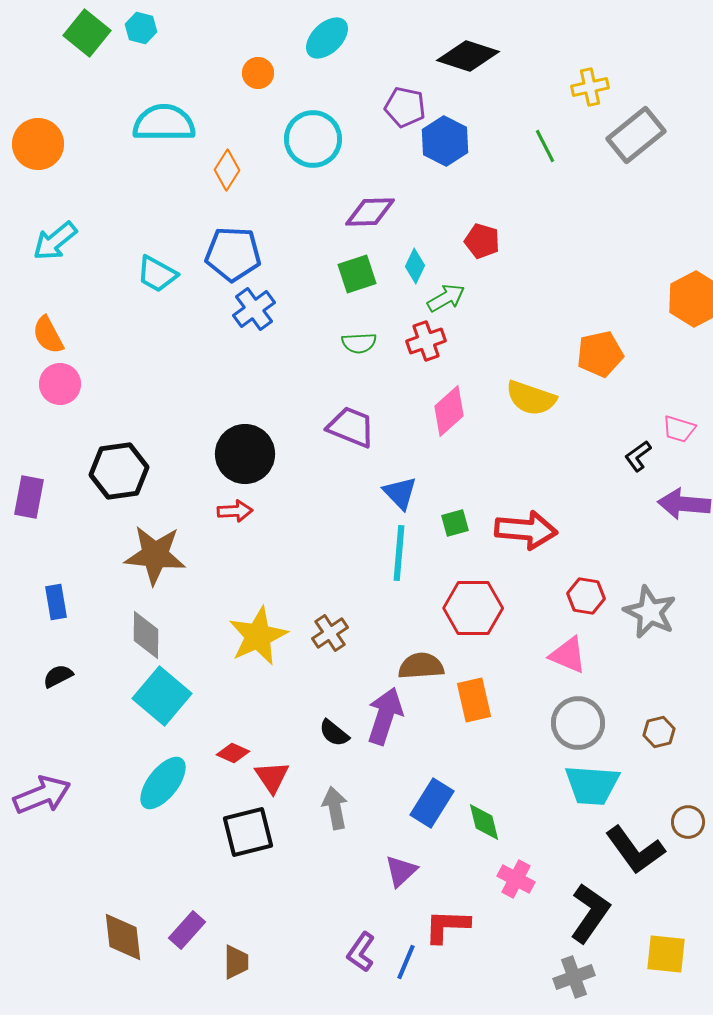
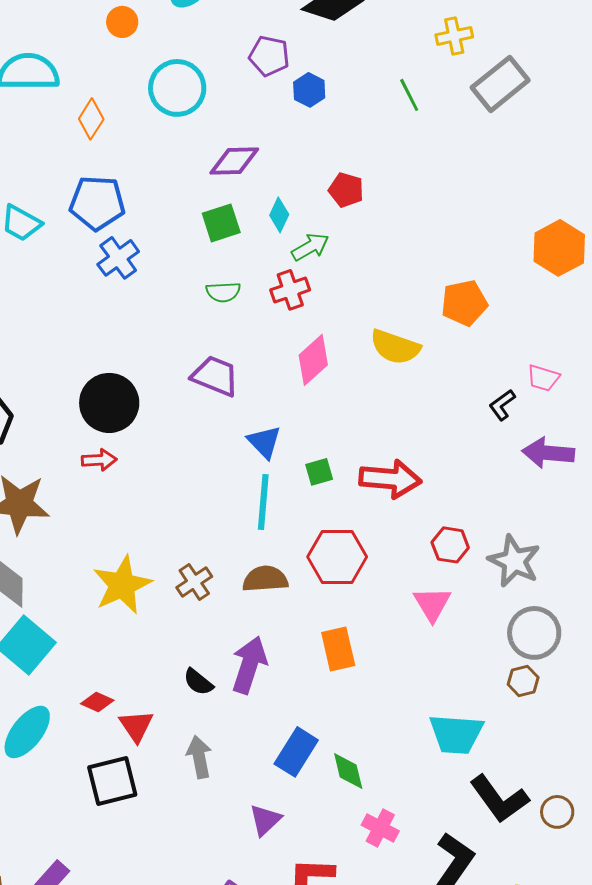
blue hexagon: (445, 141) -> (309, 90), size x0.7
pink triangle: (568, 655) -> (432, 604), turned 36
brown semicircle: (421, 666) -> (265, 579), moved
gray circle: (578, 723) -> (534, 633), moved
brown circle: (688, 822) -> (557, 812), moved

